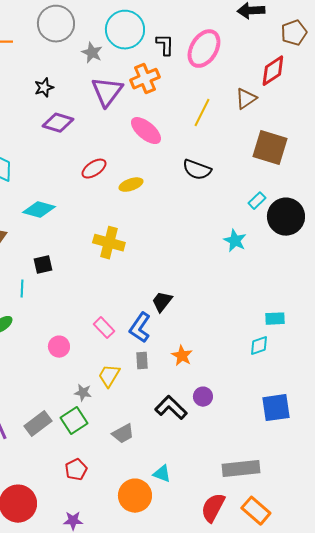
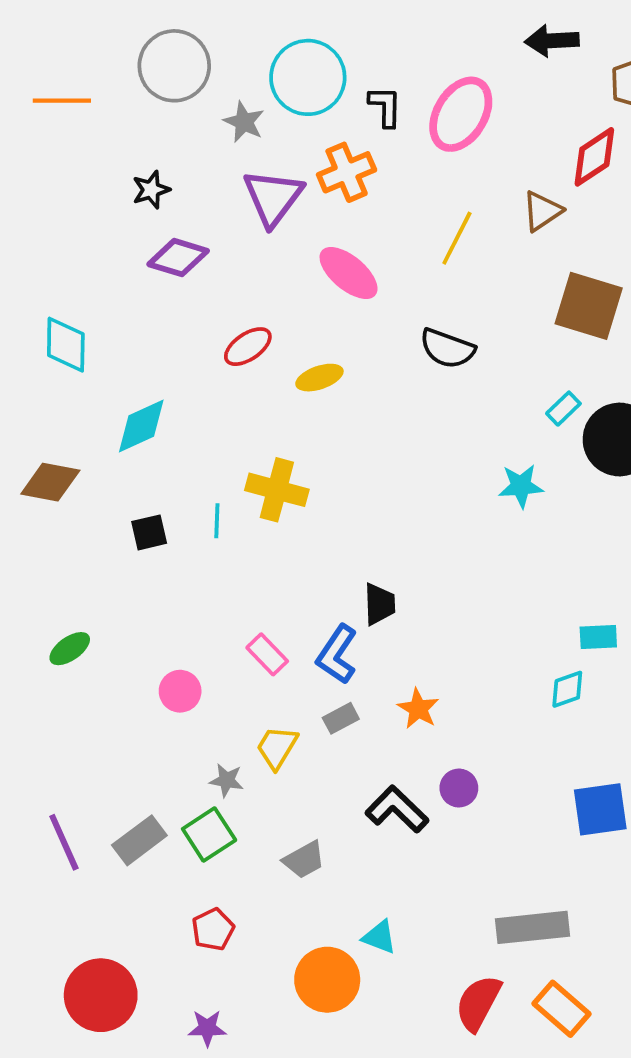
cyan diamond: (39, 210) -> (141, 426), turned -40
cyan star: (235, 241) -> (521, 486), turned -30
cyan line: (22, 289) -> (217, 521), moved
black trapezoid: (162, 302) -> (379, 604), turned 140
gray rectangle: (142, 361) -> (341, 718), turned 66

